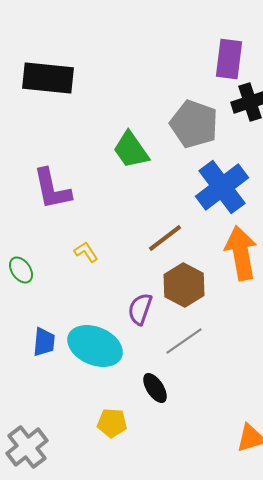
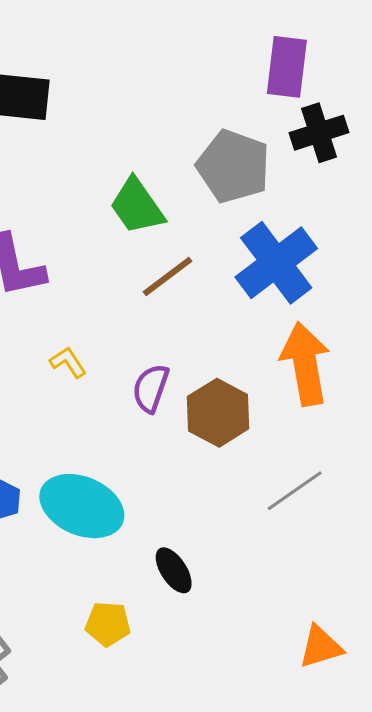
brown line: (165, 238) -> (168, 277), moved
purple semicircle: (140, 309) -> (151, 388), moved
gray line: (184, 341) -> (295, 491), moved

